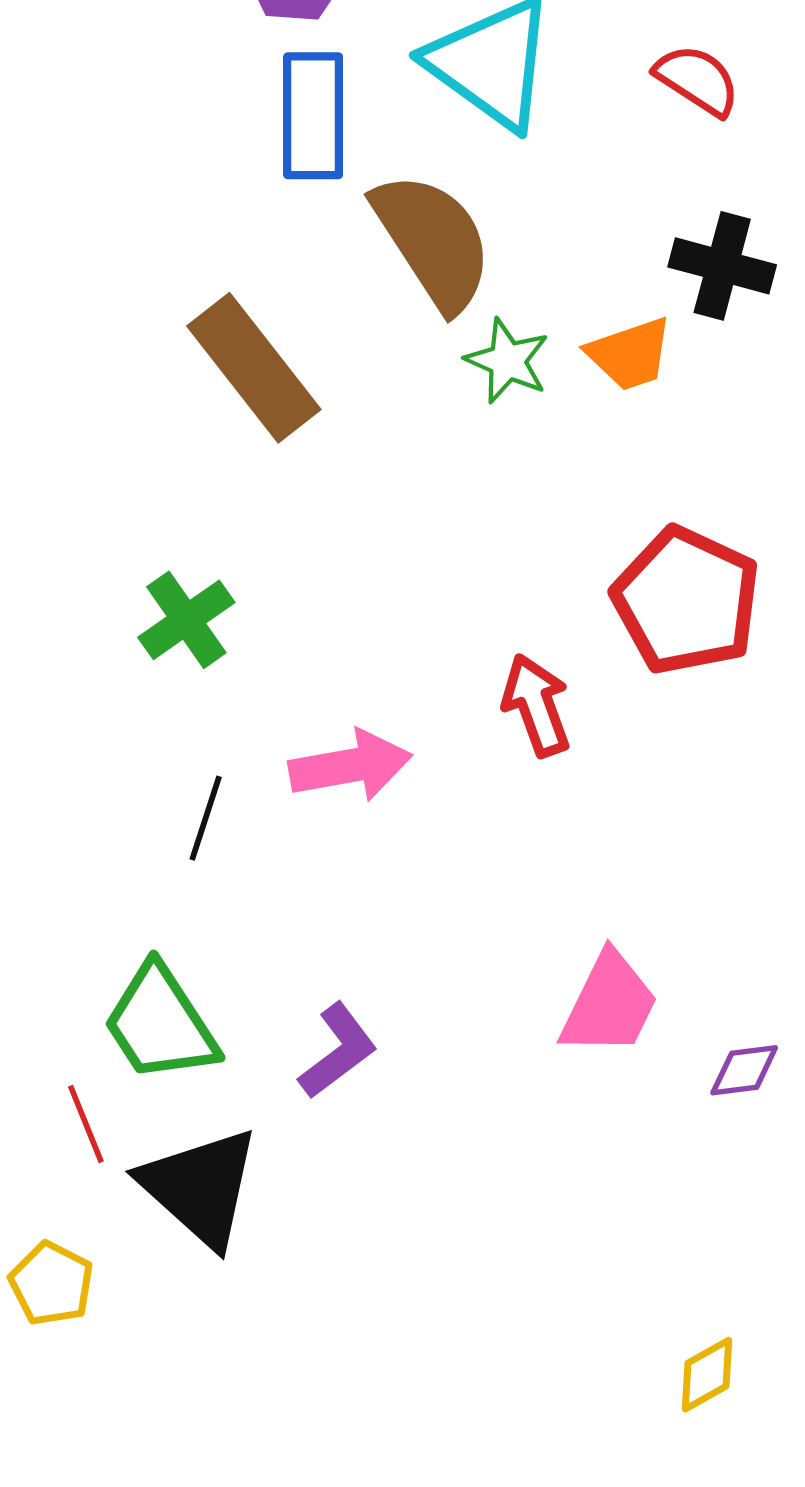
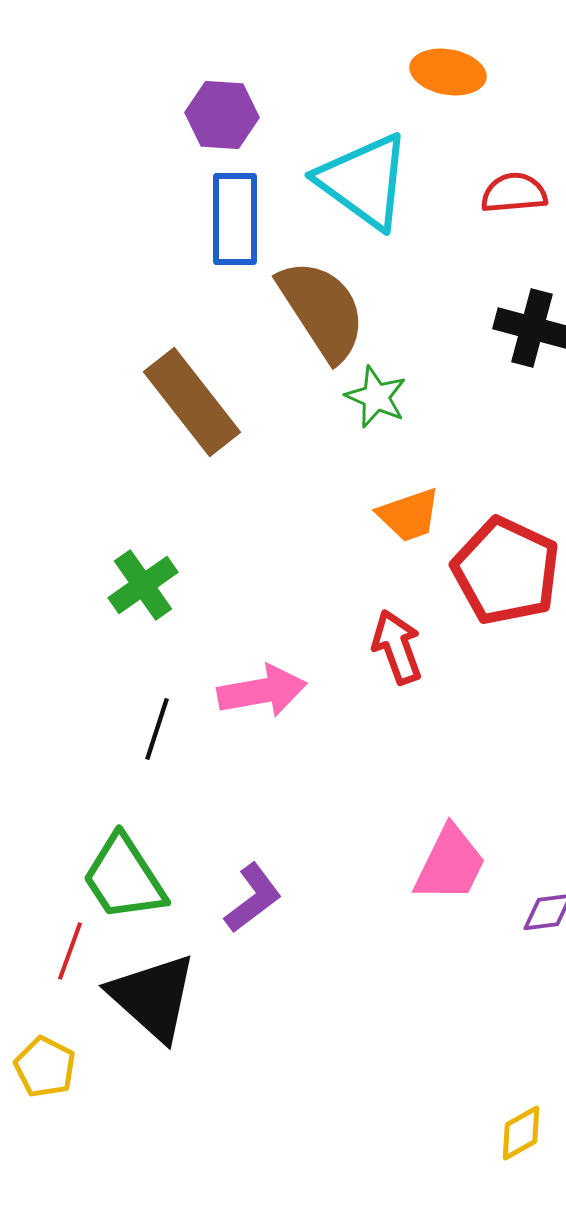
red semicircle: (697, 80) -> (514, 193), turned -38
orange trapezoid: (630, 354) -> (409, 515), moved
red line: (86, 1124) -> (70, 951), turned 42

